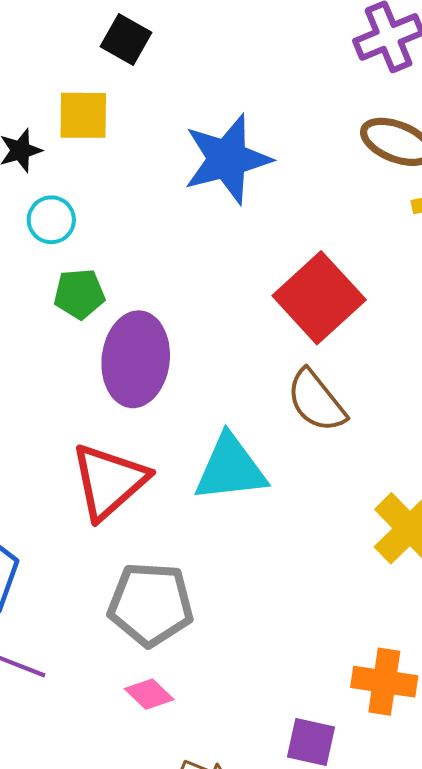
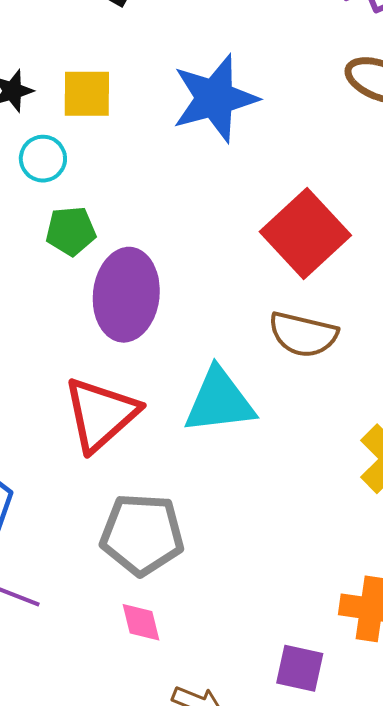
yellow square: (83, 115) -> (87, 94), moved
brown semicircle: (316, 401) -> (303, 334), turned -38
pink diamond: (149, 694) -> (141, 622), turned 33

